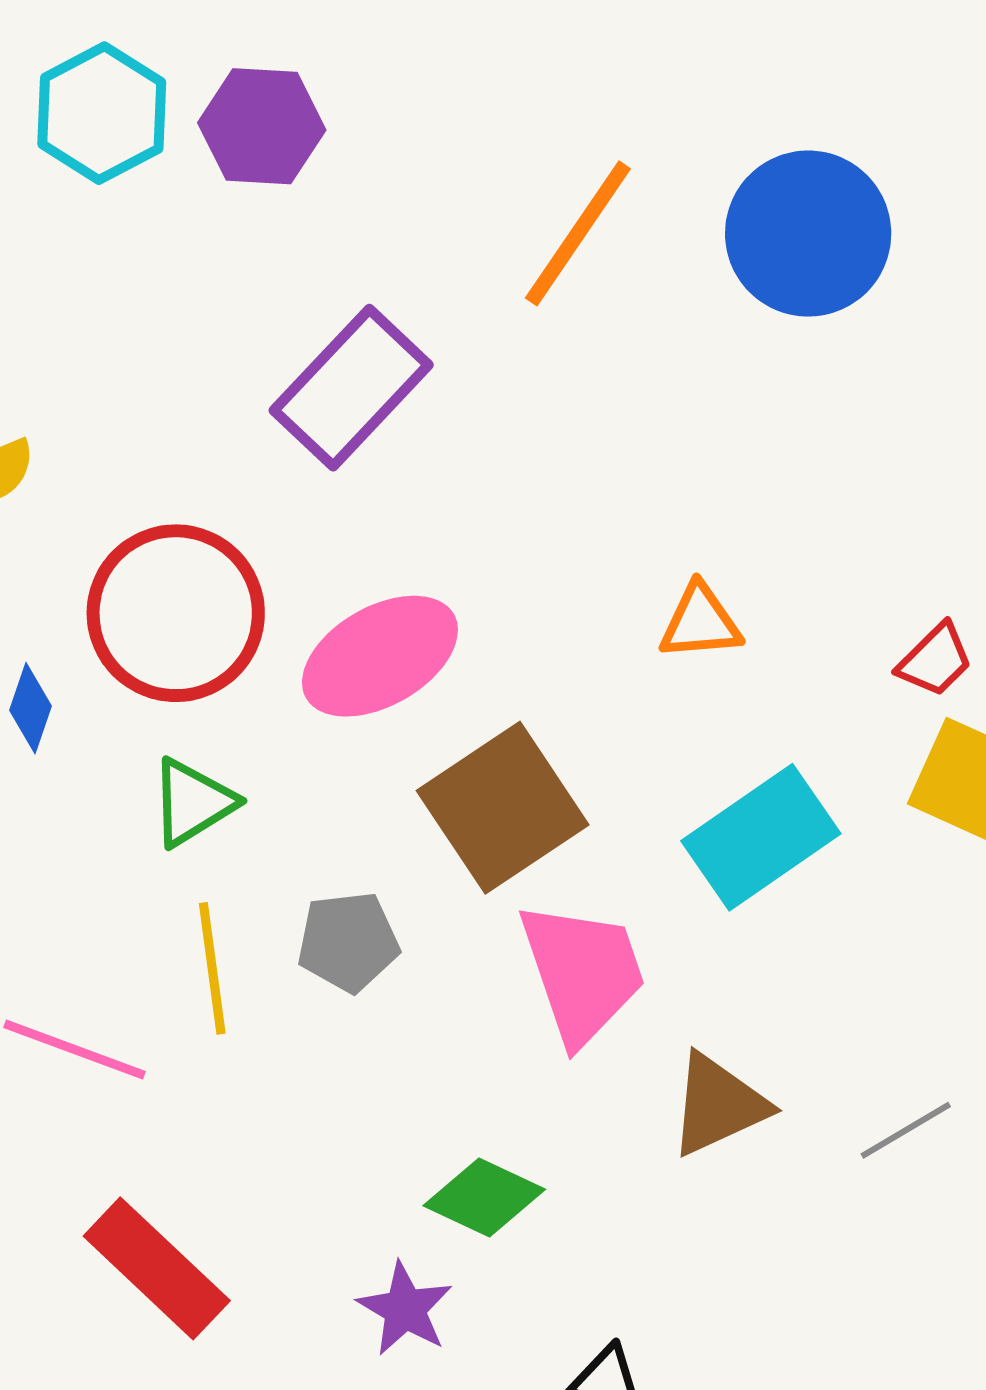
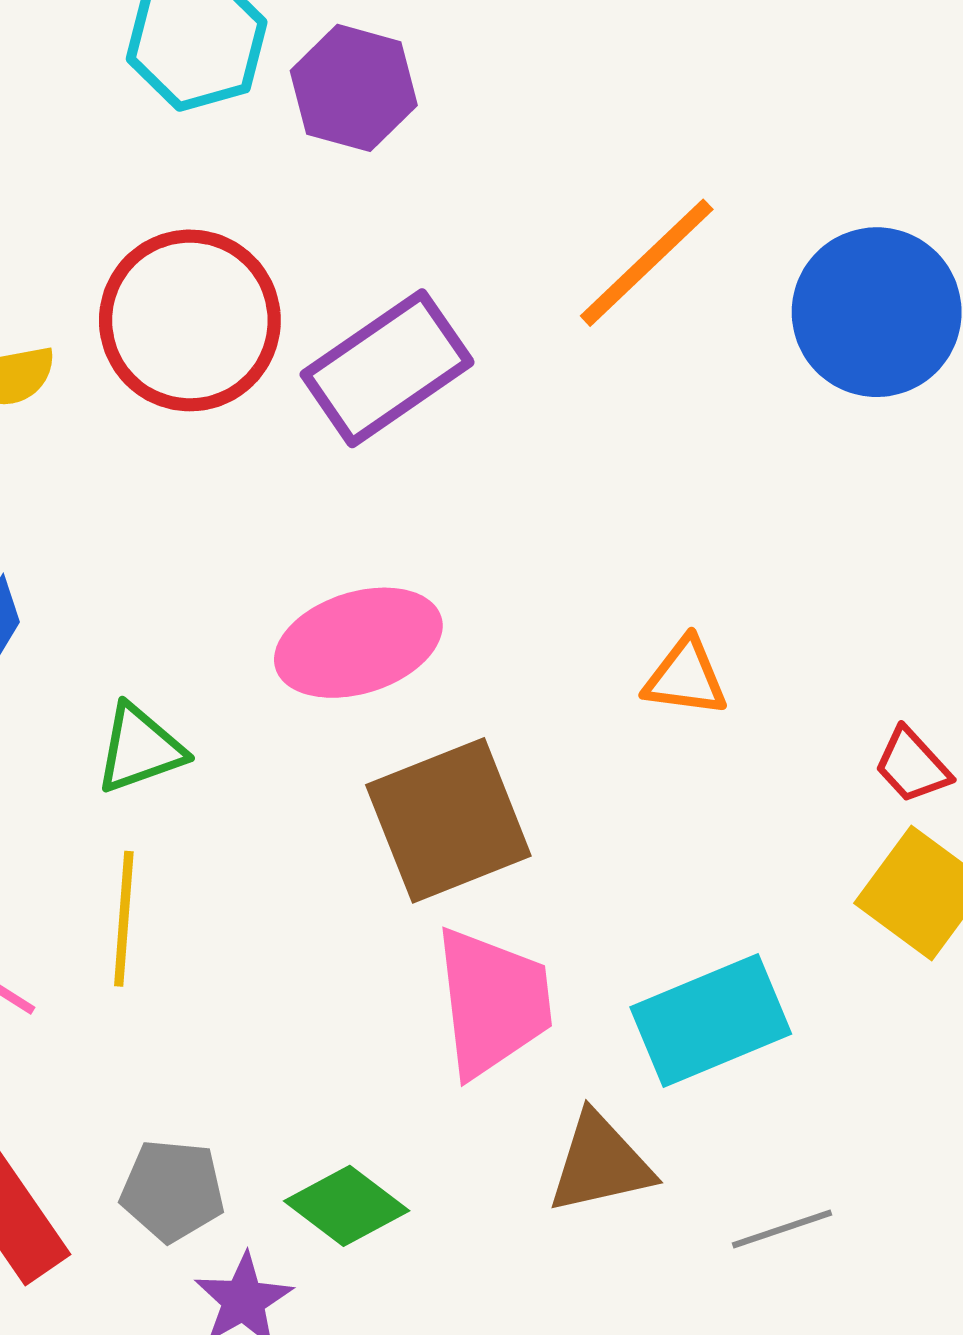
red circle: (176, 613) -> (190, 320), moved
red trapezoid: (935, 660) -> (912, 765), turned 80
cyan rectangle: (761, 837) -> (711, 1020), moved
gray pentagon: (348, 942) -> (173, 1190), moved

